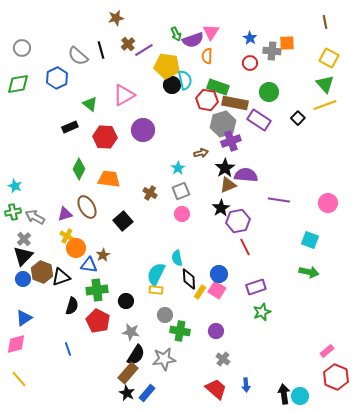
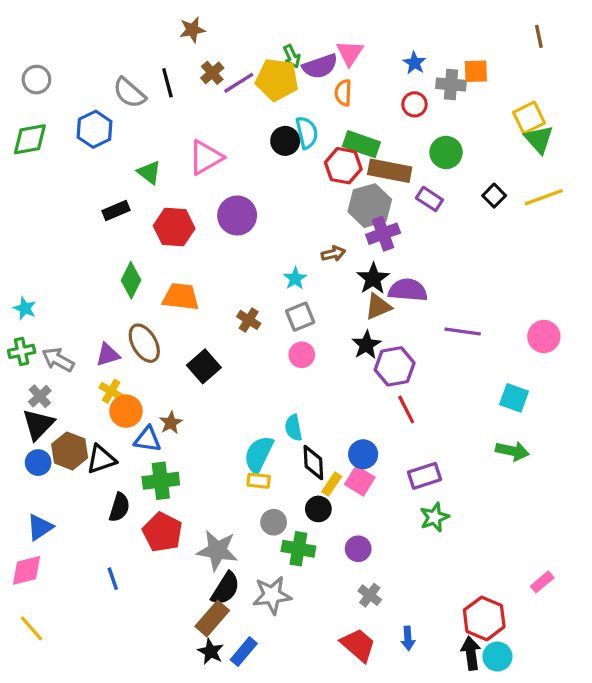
yellow square: (329, 58) -> (529, 118), moved, turned 36
yellow pentagon: (167, 66) -> (277, 80), moved
yellow line: (325, 105) -> (544, 197), moved
purple rectangle: (259, 120) -> (429, 199), size x0.7
black circle: (126, 301) -> (318, 509), moved
gray star: (131, 332) -> (217, 550), size x1.4
red hexagon: (336, 377) -> (484, 618), moved

